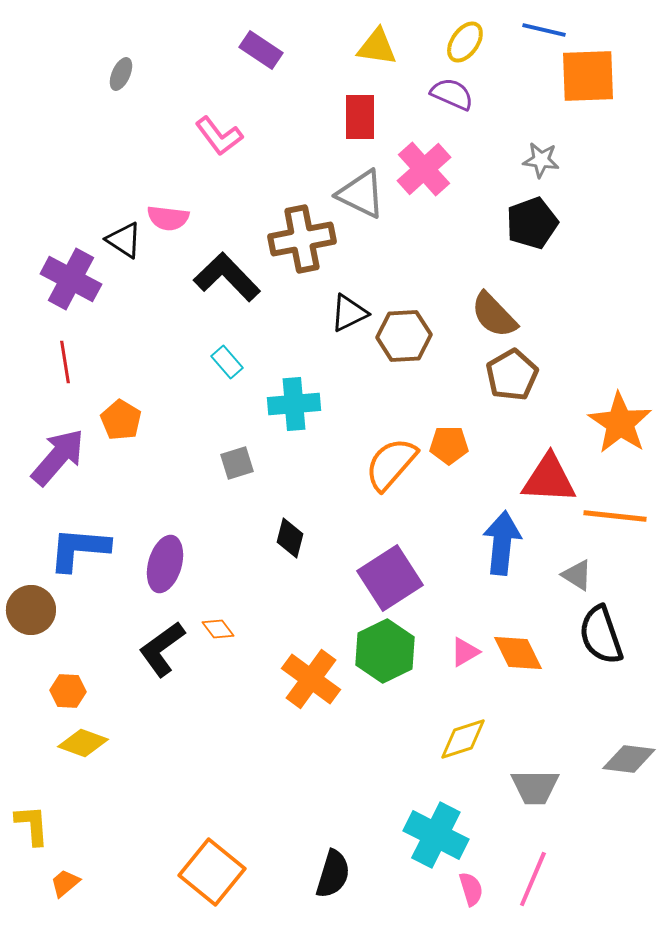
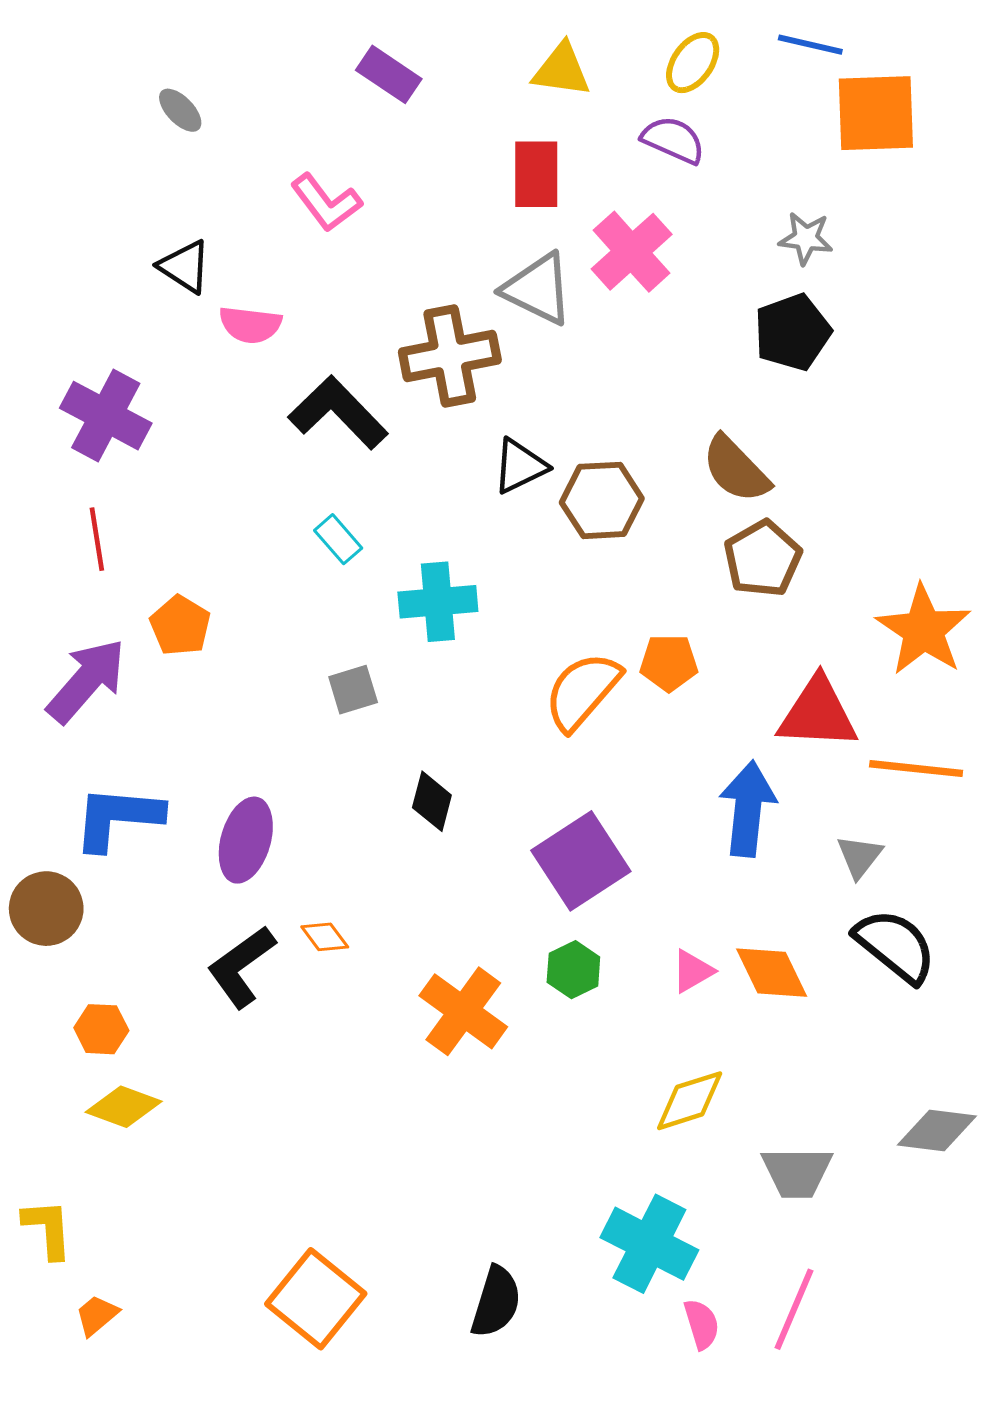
gray ellipse: (121, 74) -> (180, 110), turned -68
black triangle: (124, 240) -> (185, 267), moved
gray triangle: (577, 575) -> (859, 856), turned 36
black semicircle: (601, 635) -> (895, 946), turned 148
green hexagon: (385, 651) -> (573, 970), size x0.6

